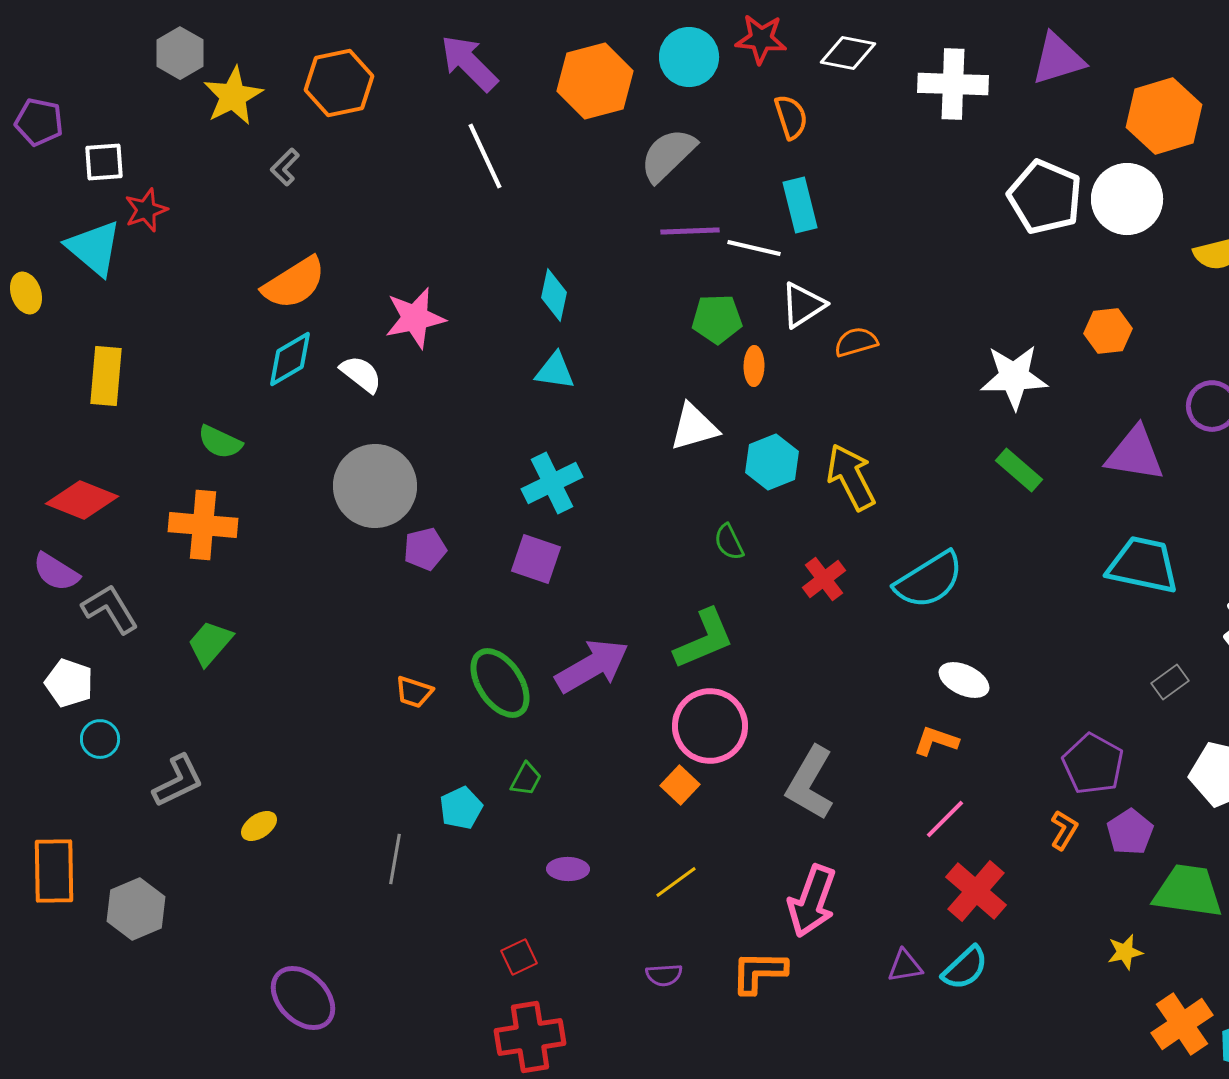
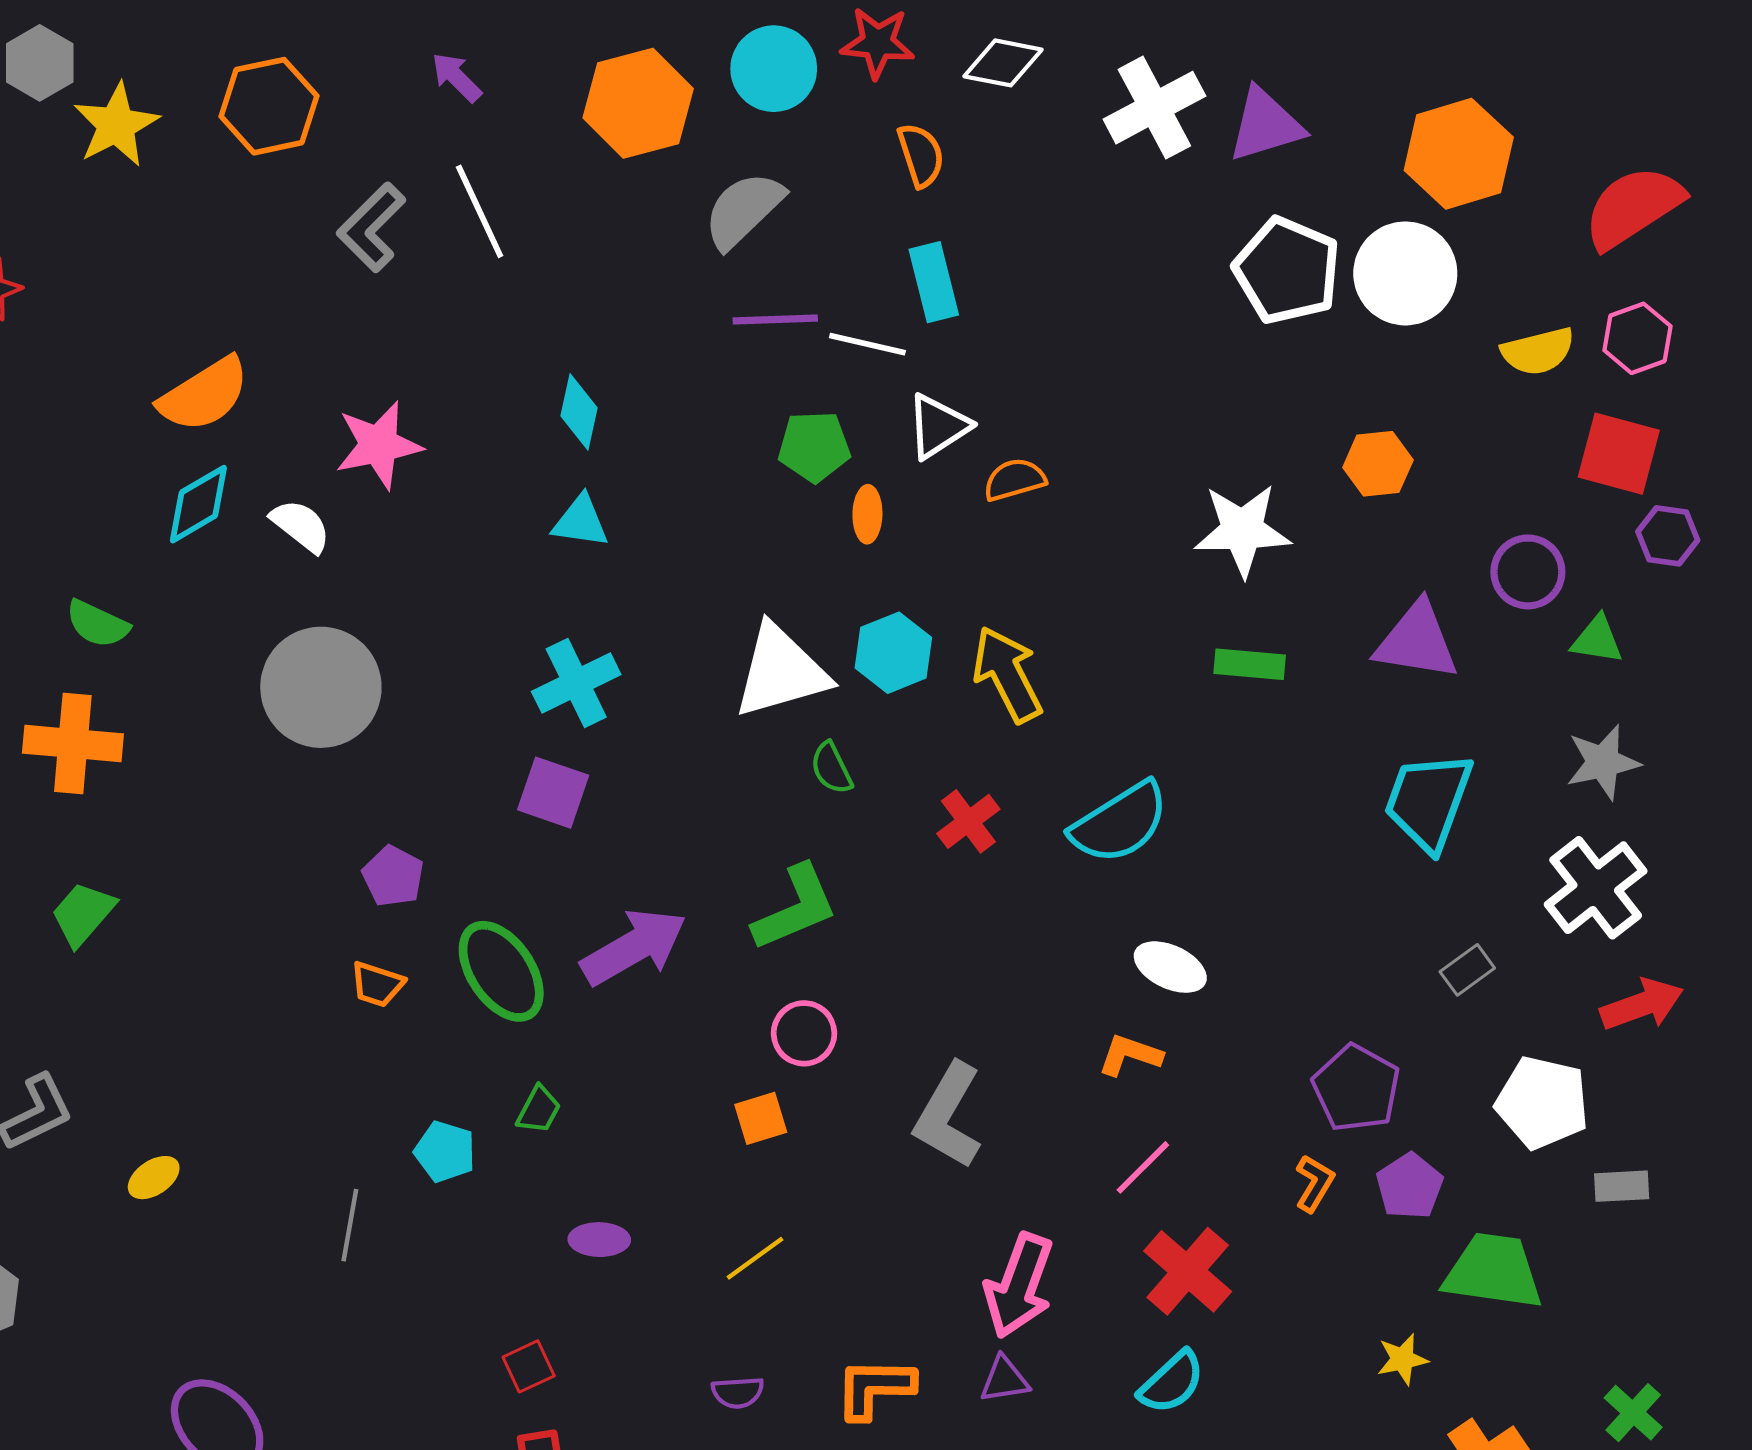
purple triangle: (1058, 59) -> (1265, 125), moved
purple arrow: (469, 63) -> (456, 77), size x0.6
white cross: (953, 84) -> (1154, 108), turned -30
gray L-shape: (285, 167) -> (371, 227), moved, size x1.6
white triangle: (694, 427) -> (781, 671), moved, size x1.4
green rectangle: (1019, 470) -> (1250, 664), turned -36
purple pentagon: (425, 549) -> (393, 876), moved, turned -30
cyan trapezoid: (1143, 565) -> (1428, 801), turned -82
pink circle: (710, 726) -> (804, 1033), size x0.6
orange square: (680, 785) -> (761, 1118), turned 30
cyan pentagon: (461, 808) -> (445, 1152), turned -30
pink arrow: (812, 901) -> (1019, 1286), moved
purple triangle: (905, 966) -> (1004, 1379), moved

